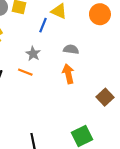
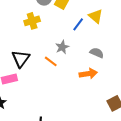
orange arrow: (68, 74) -> (88, 74), turned 78

